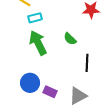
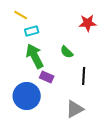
blue circle: (30, 83) -> (27, 96), size x1.4
purple rectangle: (50, 92) -> (47, 77), moved

